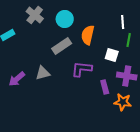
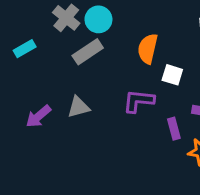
cyan circle: (65, 19) -> (98, 19), moved
gray rectangle: (62, 46) -> (88, 52), moved
white square: (112, 55) -> (172, 75), moved

